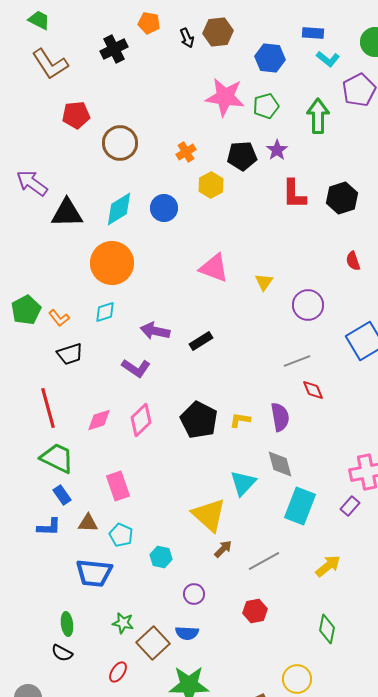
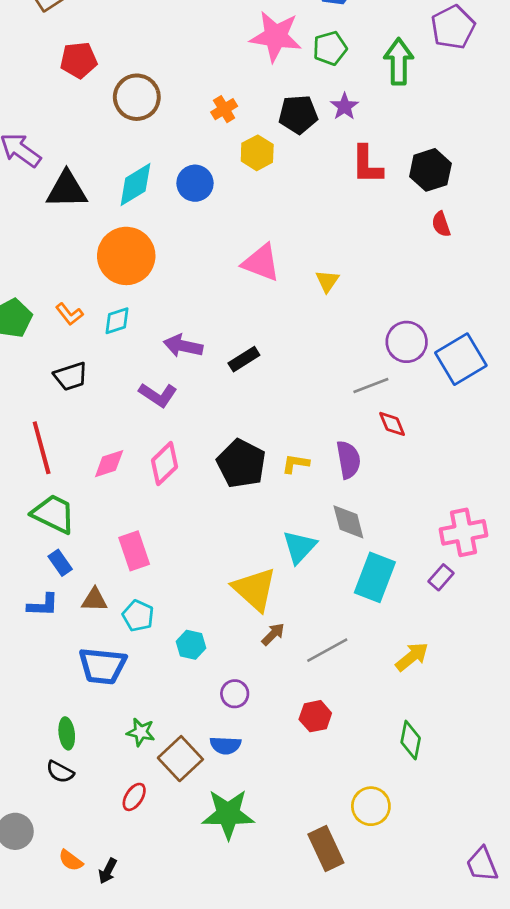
red semicircle: (353, 261) -> (441, 224), moved
purple circle: (308, 305) -> (407, 342), moved
orange L-shape: (59, 318) -> (69, 314), moved

